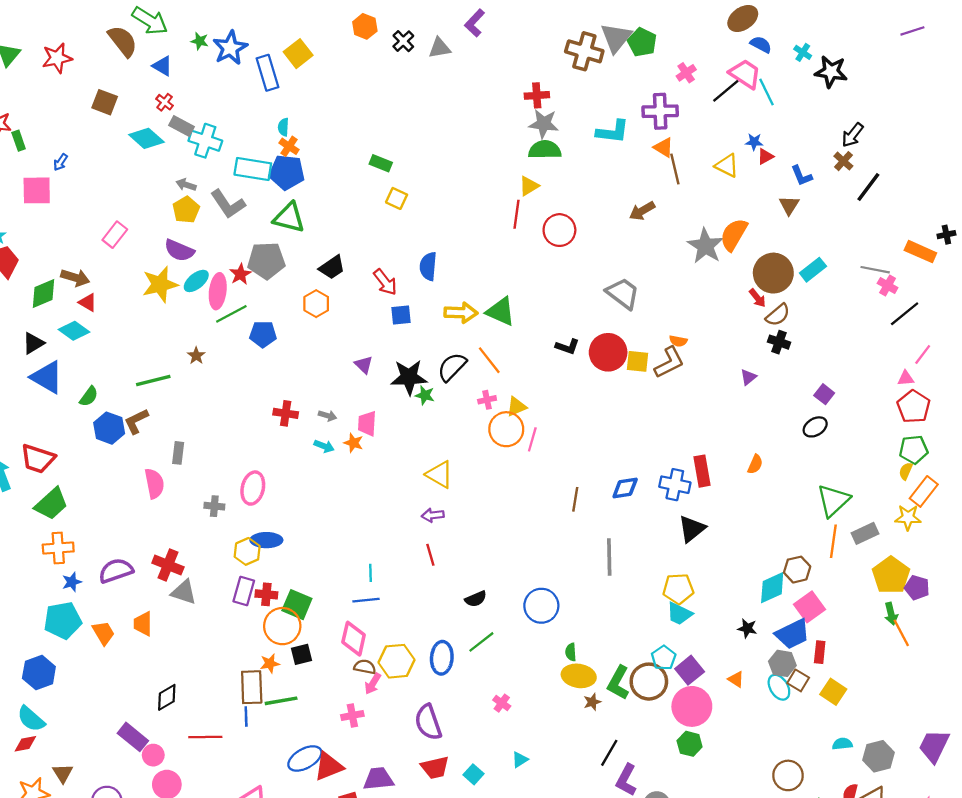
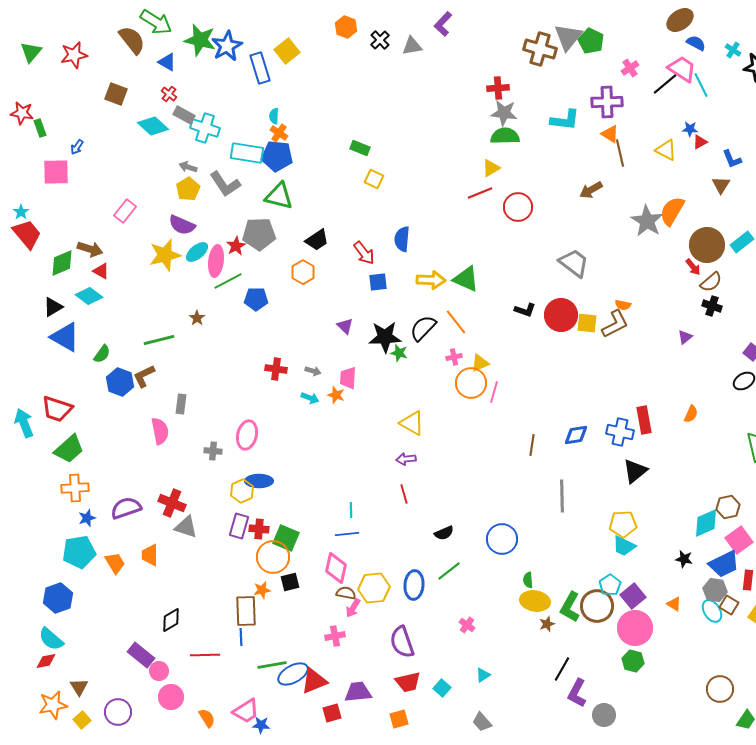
green star: (200, 41) -> (200, 40), size x2.0
red line: (516, 214) -> (480, 193), turned 60
green line: (281, 701) -> (272, 665), moved

